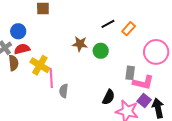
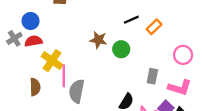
pink circle: (156, 52) -> (183, 55), size x0.7
brown semicircle: (13, 63) -> (35, 87), moved
pink L-shape: (143, 82) -> (180, 88), moved
gray semicircle: (64, 91) -> (77, 91), size x1.5

